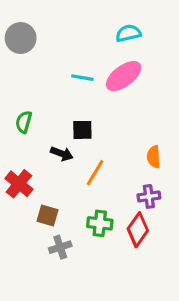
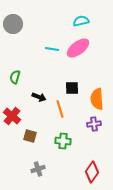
black square: (82, 130) -> (72, 88), moved
orange semicircle: (154, 157) -> (97, 99), size x1.5
orange line: (95, 173) -> (60, 109), turned -48
red diamond: (138, 230) -> (92, 172), moved
gray cross: (60, 247) -> (38, 169), moved

